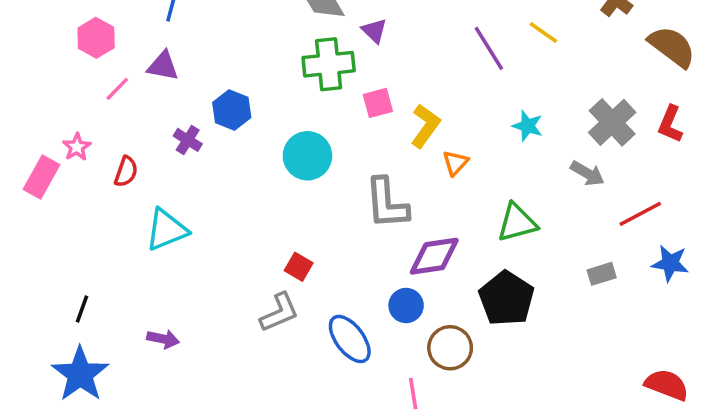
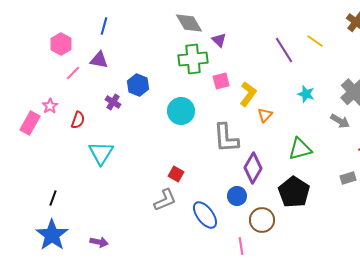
cyan triangle: (167, 230) -> (101, 153), turned -36
purple diamond: (434, 256) -> (253, 168), turned -52
purple arrow: (163, 339) -> (99, 242), moved

